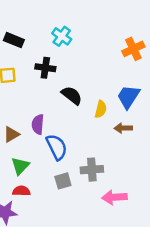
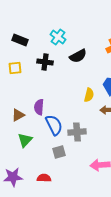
black semicircle: (72, 95) -> (78, 56), moved, turned 114
gray cross: (92, 170) -> (77, 132), moved
red semicircle: (21, 191) -> (44, 178), moved

